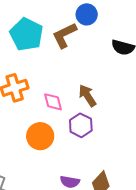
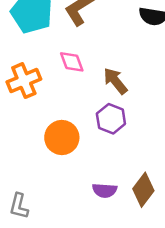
pink diamond: (53, 102) -> (72, 62), moved

